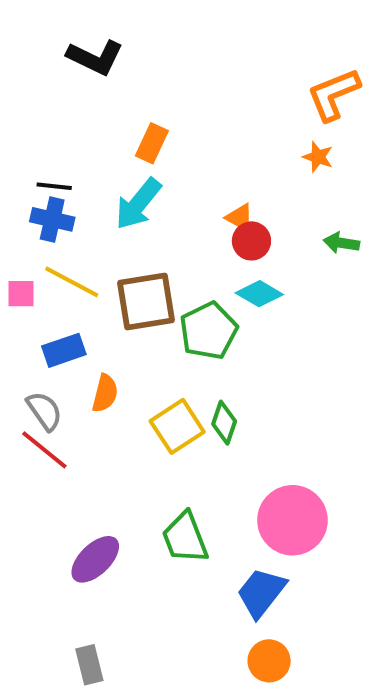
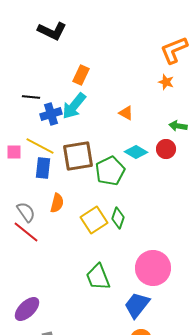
blue cross: (52, 219) -> (51, 114), moved, turned -30
red circle: (251, 241) -> (166, 149), moved
blue rectangle: (64, 350) -> (43, 168), moved, turned -65
purple ellipse: (95, 559) -> (27, 309), moved

